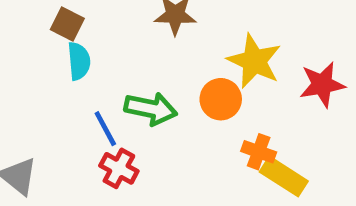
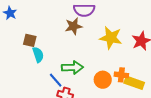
orange circle: (221, 99) -> (103, 80), moved

